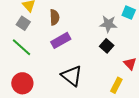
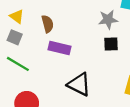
purple rectangle: (61, 40) -> (59, 48), turned 54
black square: (107, 46) -> (111, 44), turned -32

